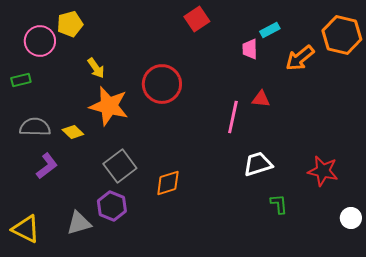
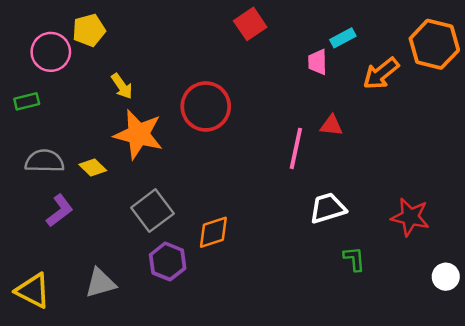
purple hexagon: (112, 206) -> (168, 261), moved

